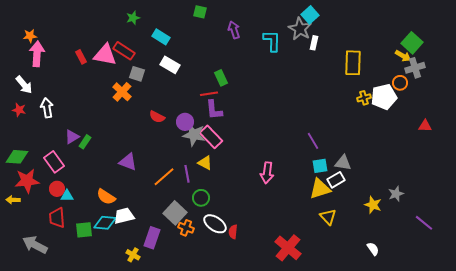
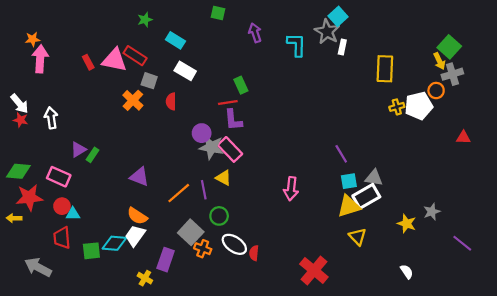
yellow arrow: (403, 56) -> (439, 61), turned 35
white arrow: (24, 85) -> (19, 104), moved
red semicircle: (157, 117) -> (171, 101), moved, turned 63
pink rectangle: (54, 162) -> (59, 177), turned -30
white rectangle: (336, 180) -> (366, 196), size x1.4
orange semicircle: (106, 197) -> (137, 216), moved
white trapezoid: (124, 216) -> (135, 236), turned -40

